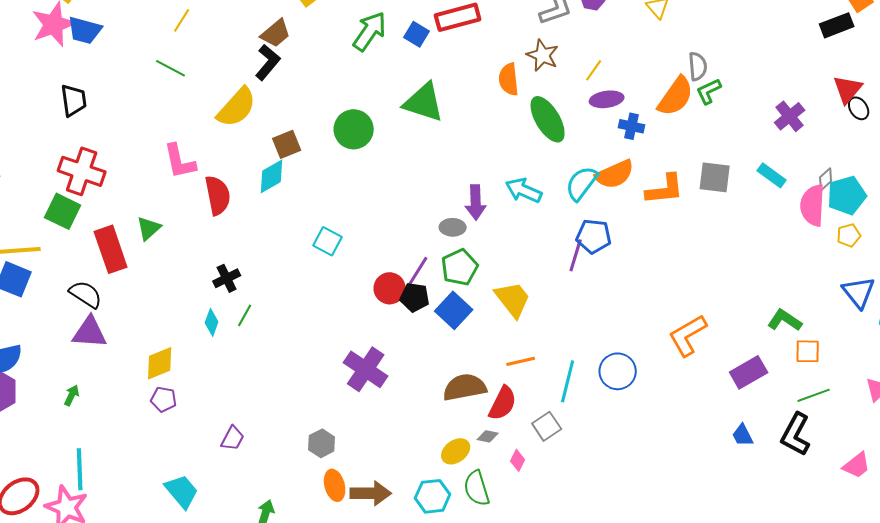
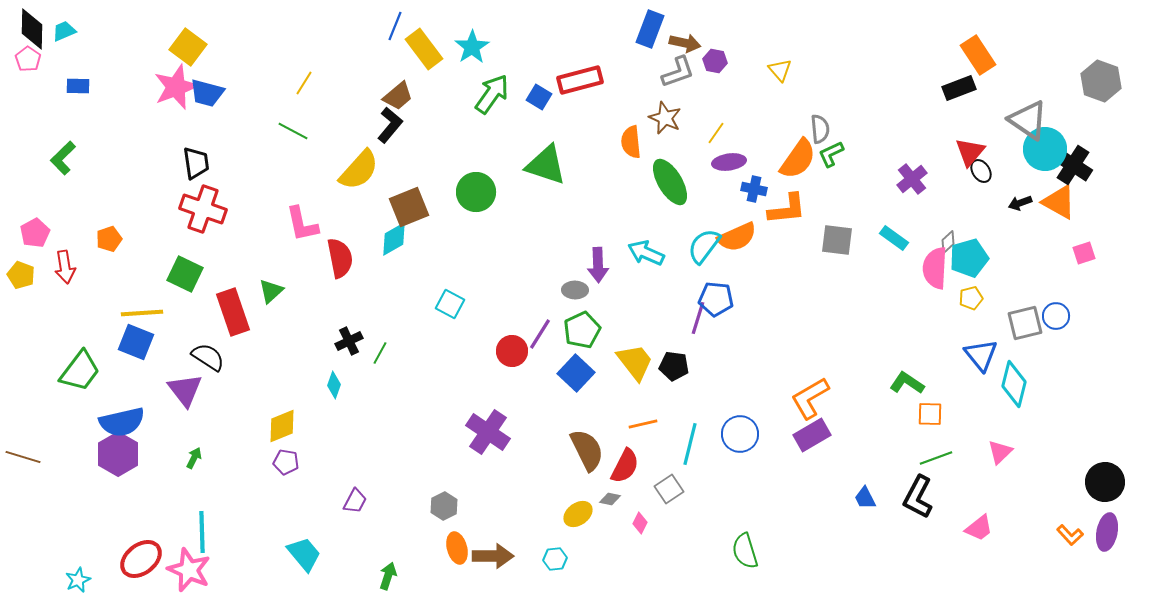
brown square: (287, 144) -> (409, 207), size x1.4
red cross: (82, 171) -> (203, 209), moved
orange L-shape: (665, 189) -> (787, 209), moved
black pentagon: (415, 297) -> (674, 366), moved
green line: (245, 315) -> (380, 353), moved
purple triangle: (90, 332) -> (185, 390), moved, turned 48
purple rectangle: (749, 372) -> (812, 435), moved
brown semicircle: (465, 387) -> (587, 450), turned 75
green semicircle: (477, 488) -> (745, 551), moved
cyan hexagon: (433, 496) -> (555, 559), size x0.7

